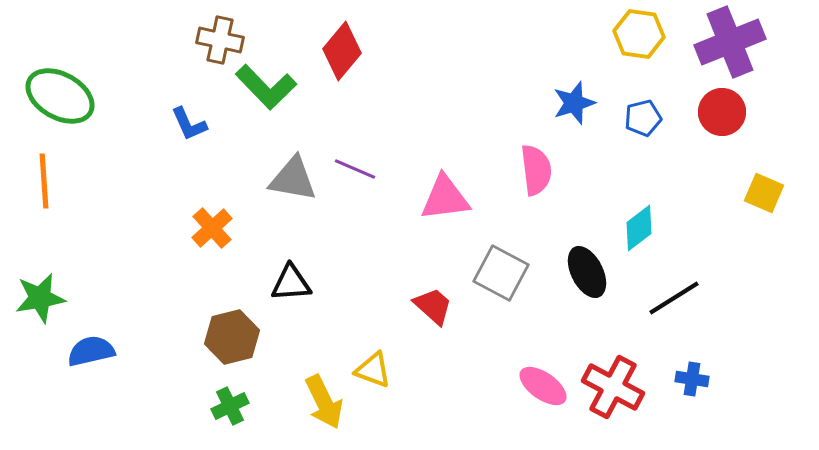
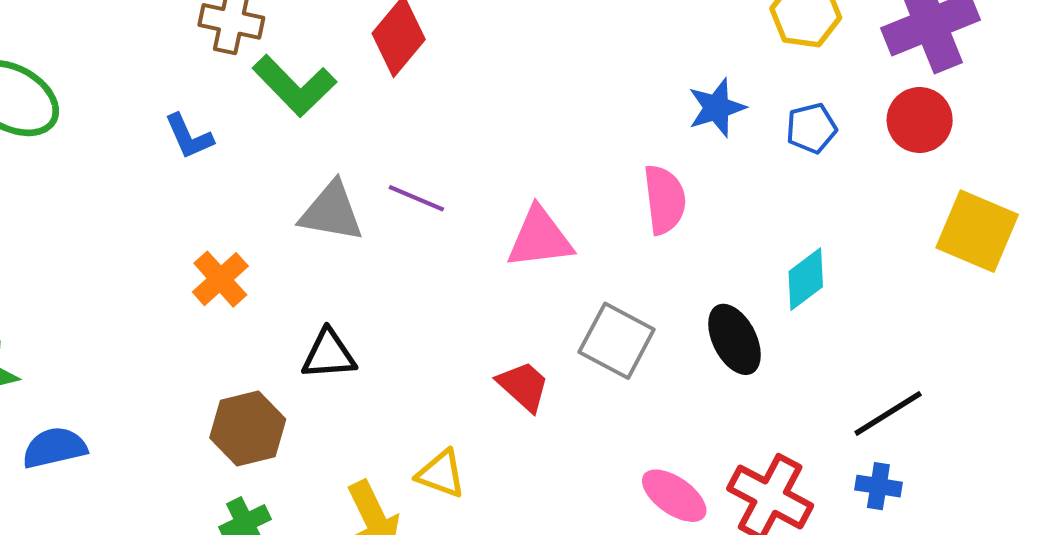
yellow square: (764, 193) -> (977, 231), size x1.5
black line: (674, 298) -> (888, 413), moved

